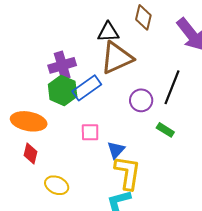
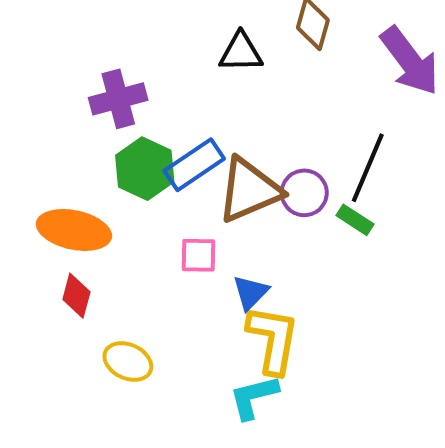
brown triangle: (117, 58) -> (249, 190), moved
purple cross: (62, 65) -> (118, 99), moved
green rectangle: (165, 130) -> (355, 220), moved

